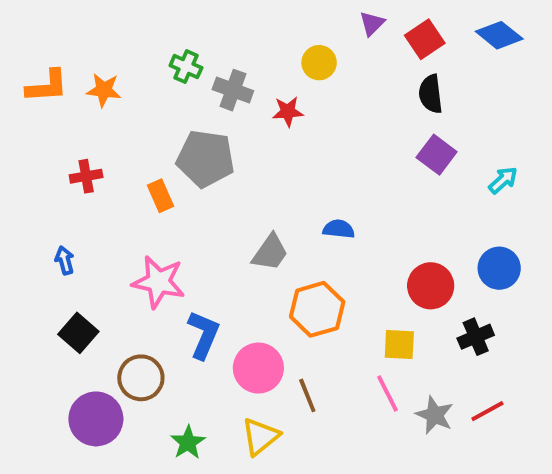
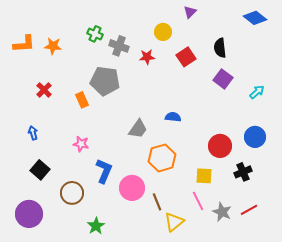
red square: (425, 39) -> (186, 57), moved
red cross: (86, 176) -> (44, 90), turned -35
pink star: (159, 282) -> (81, 144), size x0.6
purple circle: (96, 419) -> (29, 214), moved
yellow triangle: (260, 437) -> (174, 222), moved

